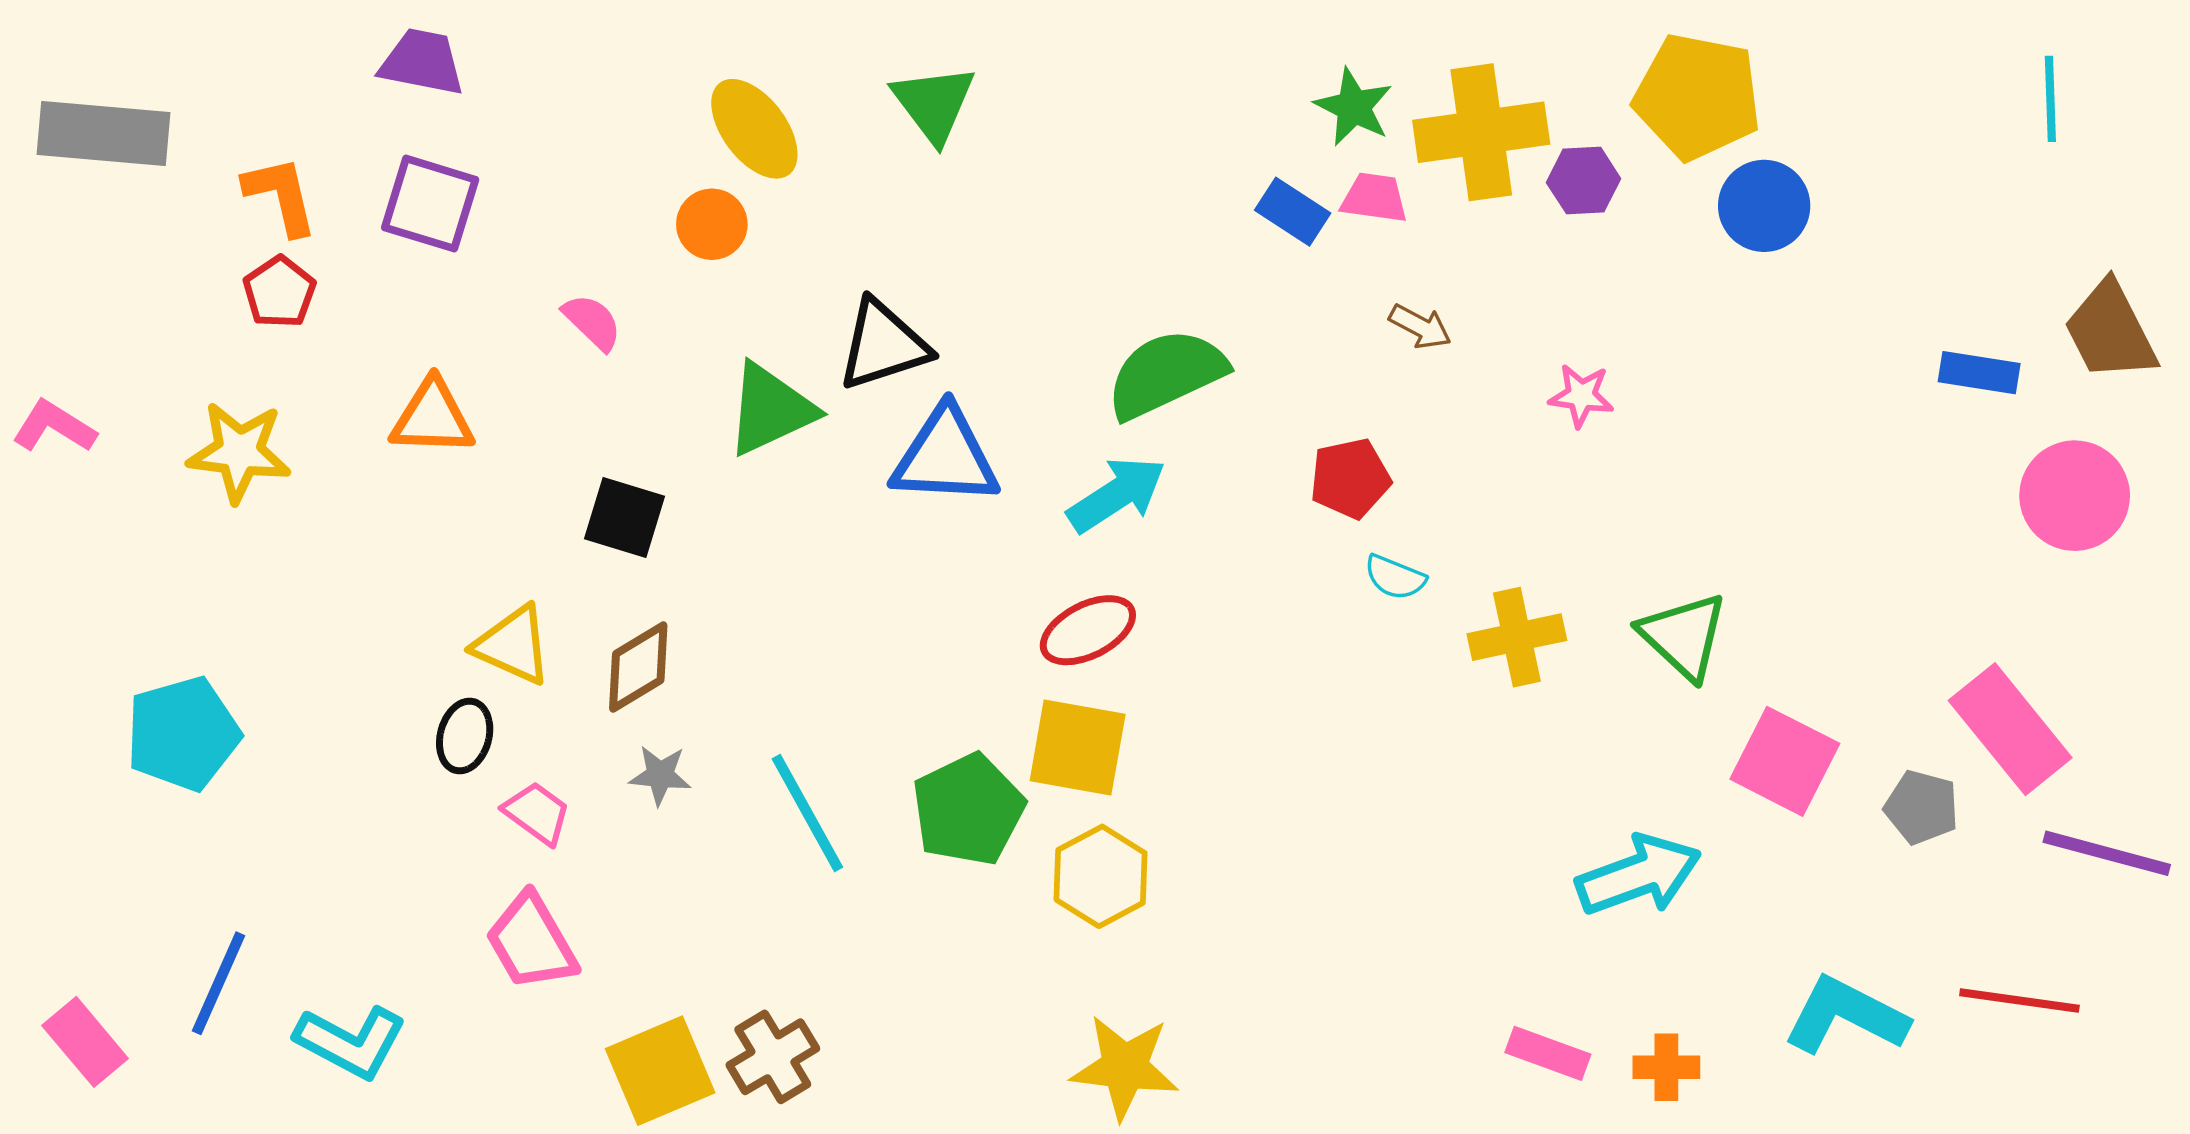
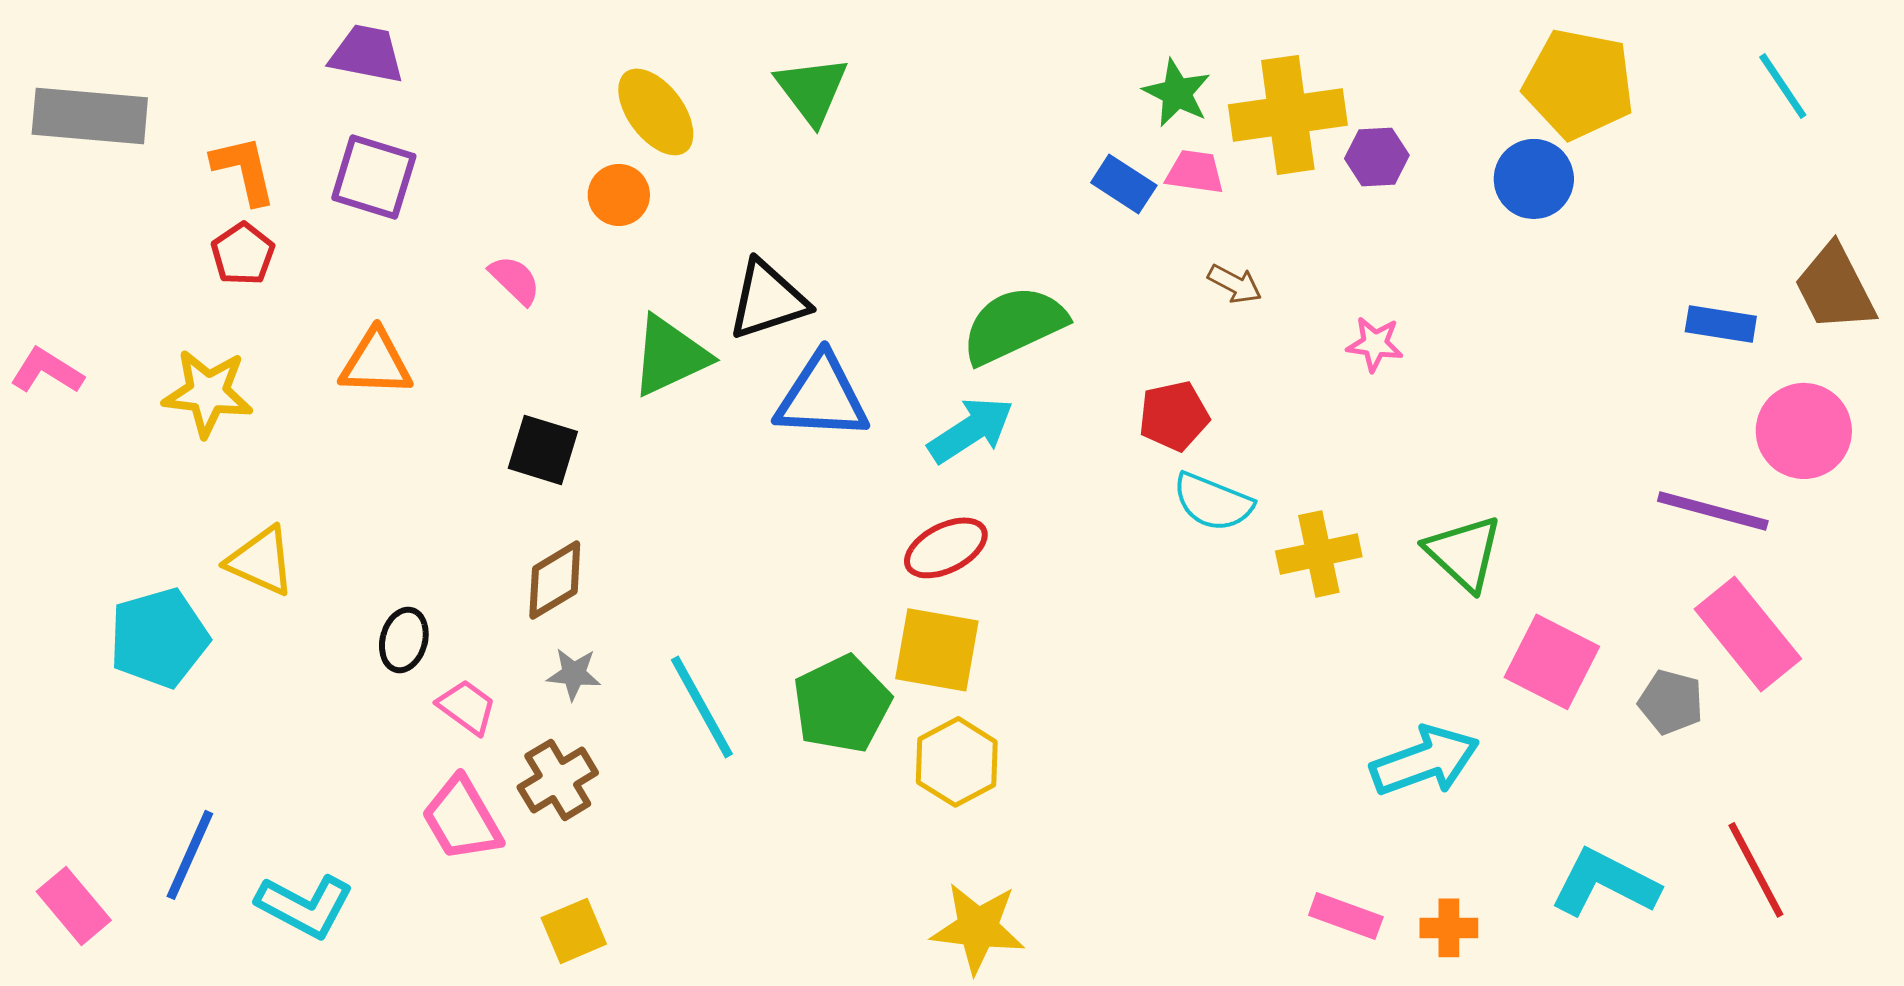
yellow pentagon: (1697, 97) -> (1579, 84), moved
cyan line: (2050, 99) -> (1783, 86), turned -32
cyan semicircle: (1395, 577) -> (1213, 502), size x1.5
yellow triangle: (513, 645) -> (261, 561), moved
purple line: (2107, 853) -> (1713, 511), moved
red line: (2019, 1001) -> (1756, 870), turned 54
brown cross: (773, 1057) -> (558, 780), moved
yellow square: (660, 1071) -> (574, 931), size x0.7

